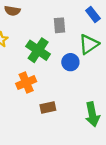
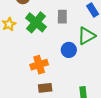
green cross: (38, 50) -> (36, 22), moved
orange cross: (26, 83) -> (39, 65), moved

